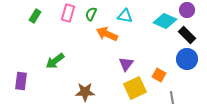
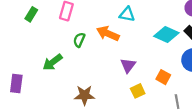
green semicircle: (91, 14) -> (79, 40), moved
cyan diamond: (165, 21) -> (166, 35), moved
yellow square: (135, 88) -> (138, 91), size x0.6

